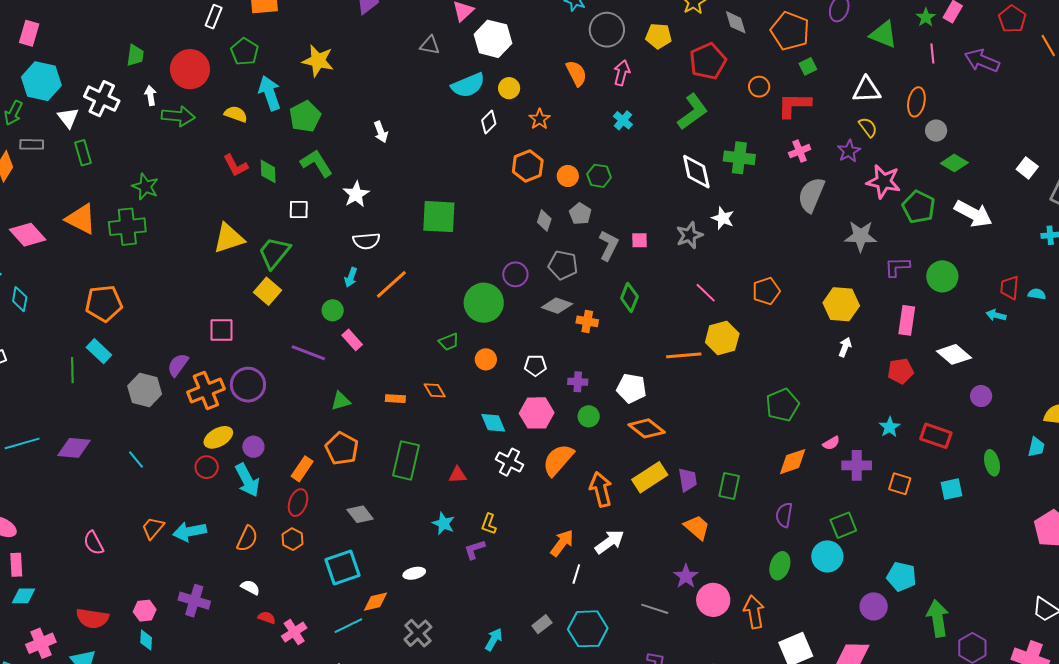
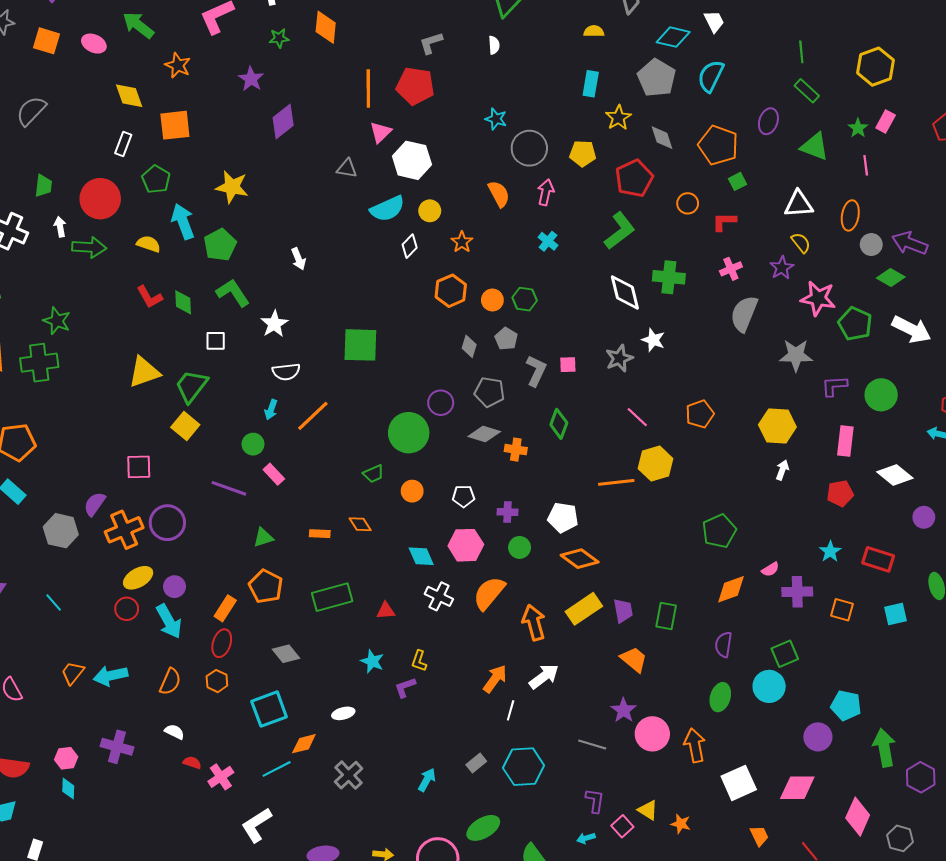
purple arrow: (982, 61) -> (910, 243), moved
red L-shape: (794, 105) -> (724, 222), size x0.7
green rectangle: (406, 460) -> (332, 597), turned 63

